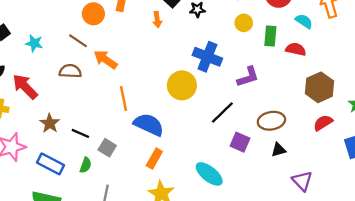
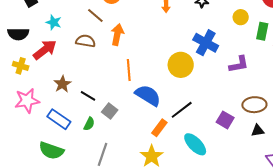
cyan star: (34, 43) -> (54, 22), moved
orange arrow: (106, 59) -> (117, 35), turned 60
red arrow: (25, 87) -> (45, 50), turned 90
black line: (222, 112) -> (182, 110), moved
orange rectangle: (154, 159) -> (159, 128), moved

